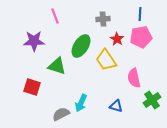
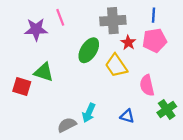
gray cross: (103, 19) -> (113, 21), size x1.6
purple star: (34, 41) -> (36, 29), moved
green triangle: (57, 66) -> (44, 72), moved
red square: (32, 87) -> (22, 86), moved

